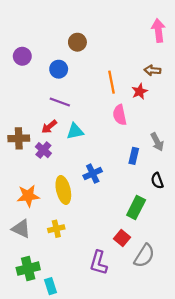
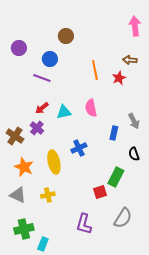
purple line: (60, 102) -> (42, 78), moved
pink semicircle: (120, 115) -> (91, 108), moved
brown cross: (19, 138) -> (15, 136), moved, turned 36
orange star: (28, 196) -> (24, 167), turned 30
red square: (122, 238) -> (100, 192), moved, turned 32
cyan rectangle: (50, 286) -> (43, 244), turned 40

